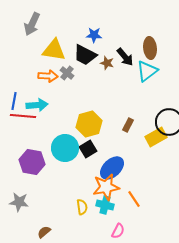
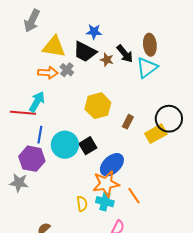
blue line: (14, 101) -> (40, 135), moved
cyan arrow: (37, 105) -> (37, 102), turned -55
yellow hexagon: (89, 124) -> (98, 106), moved
gray star: (19, 202) -> (19, 183), moved

